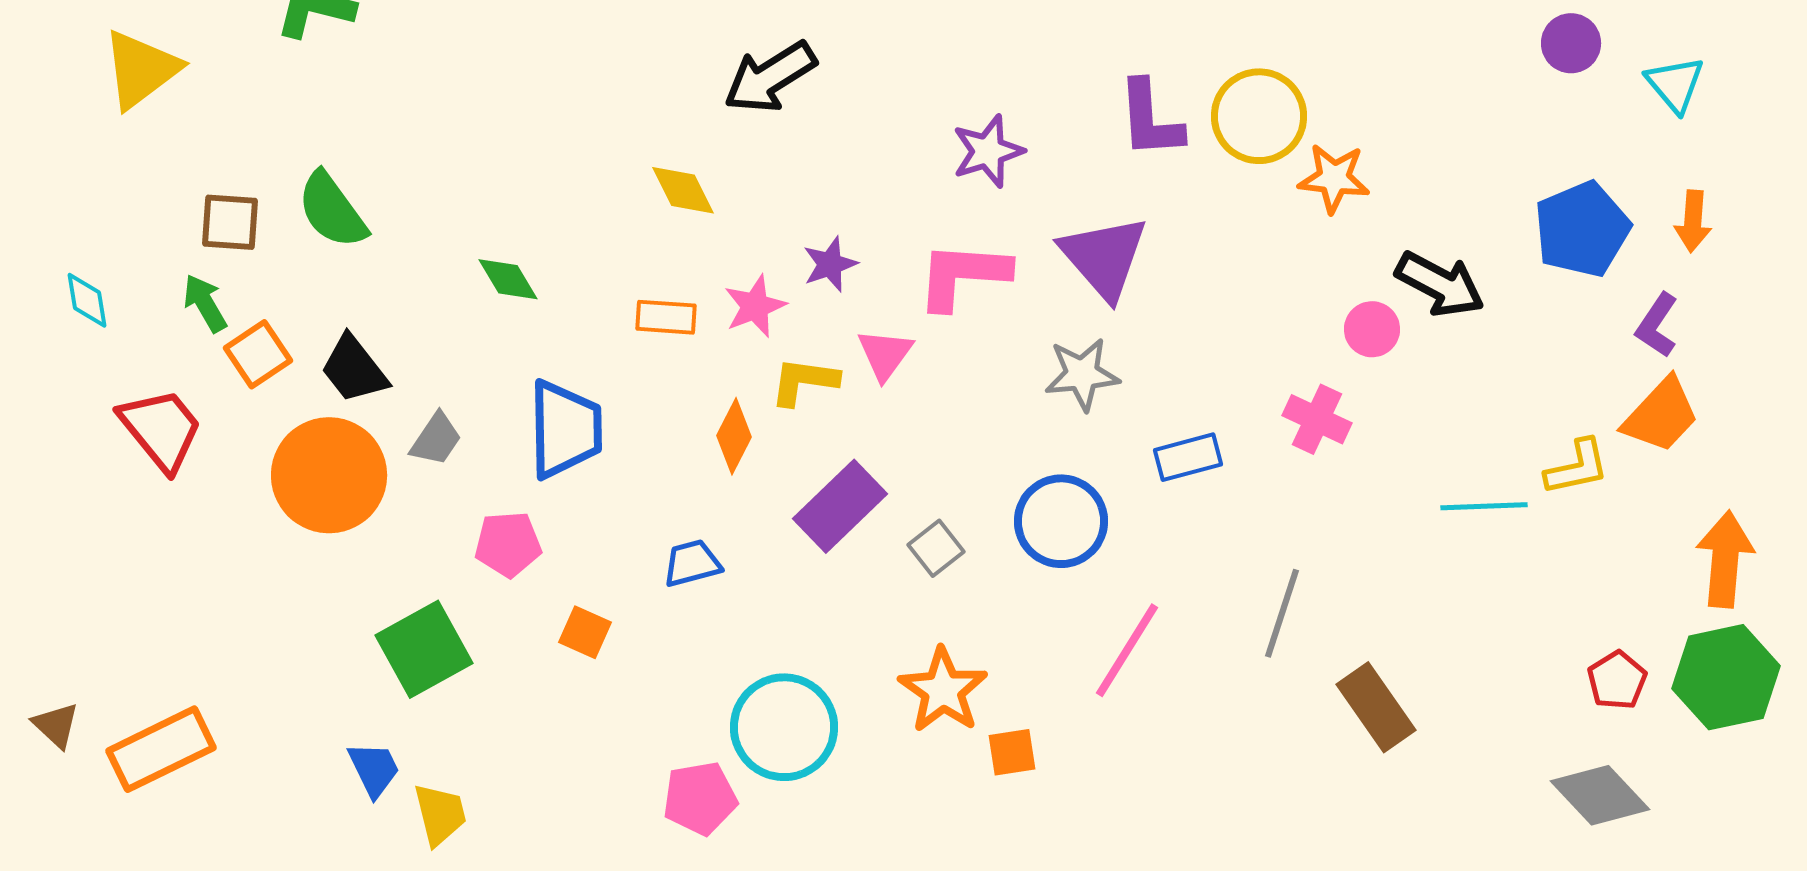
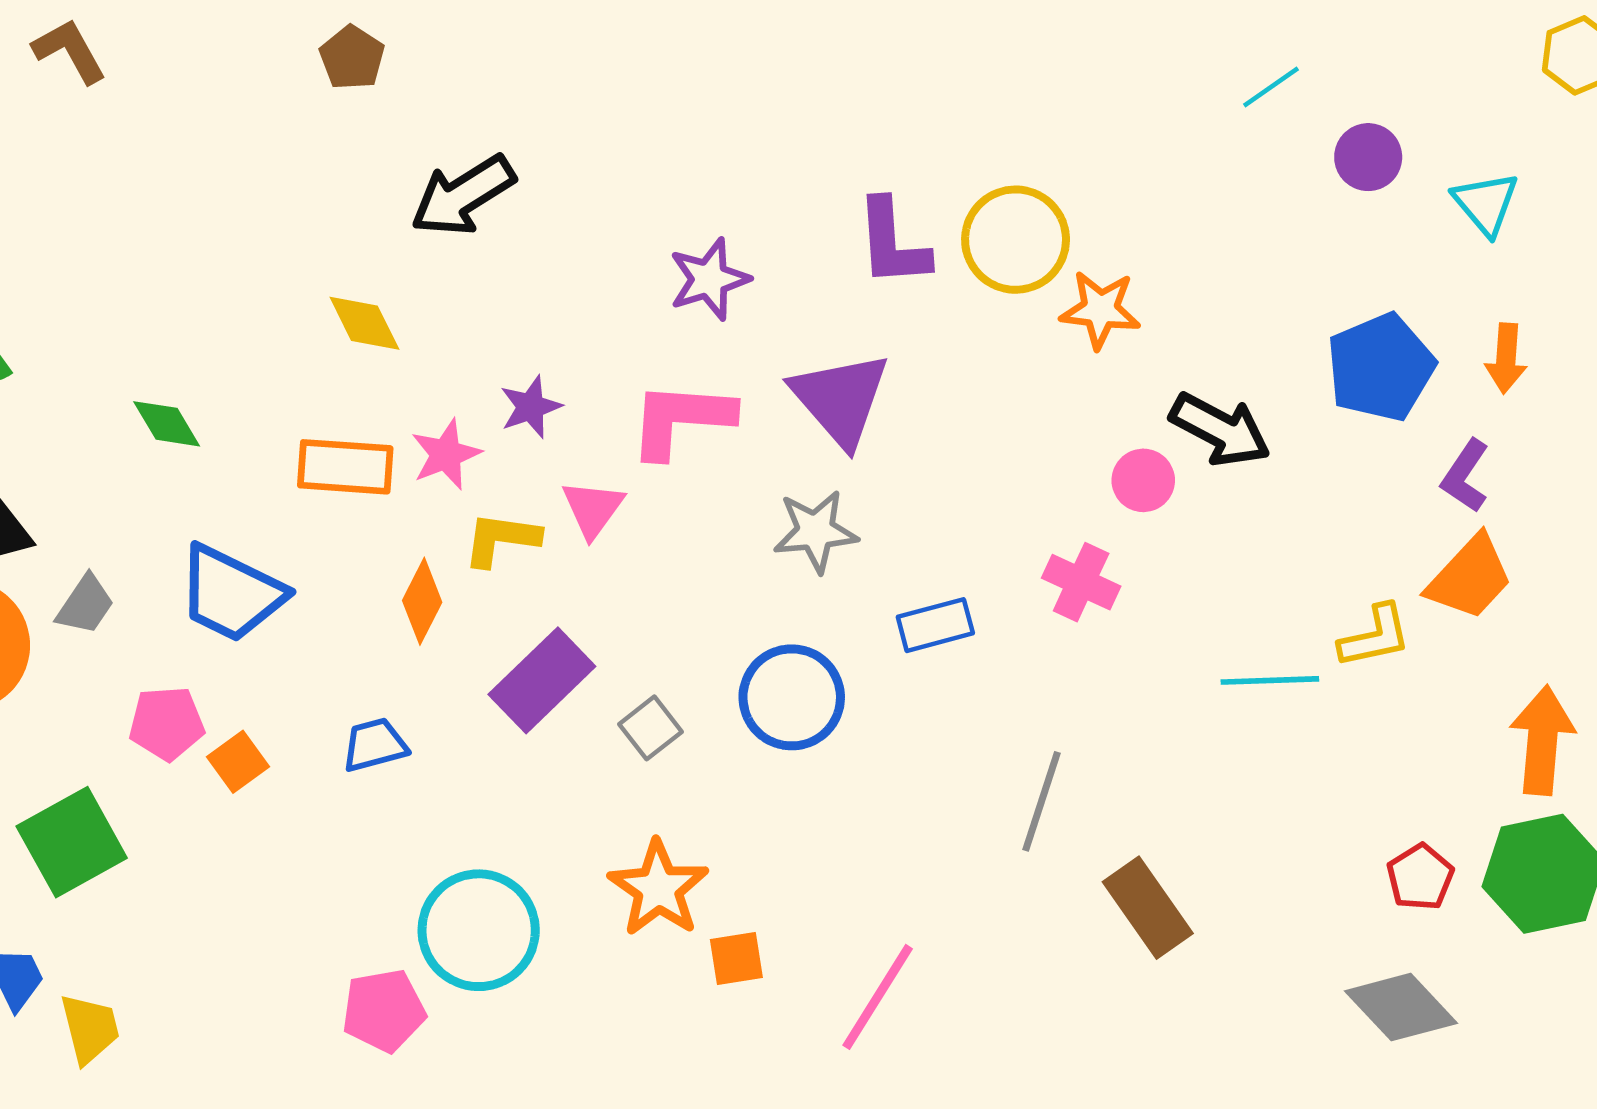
orange rectangle: (666, 317) -> (345, 467), size x1.4
blue trapezoid: (565, 429) -> (231, 593), turned 117
orange square: (585, 632) -> (238, 762), moved, turned 30
pink line: (1127, 650) -> (878, 997), moved

